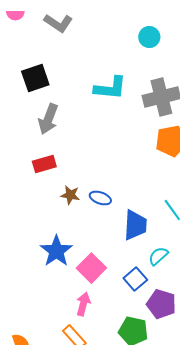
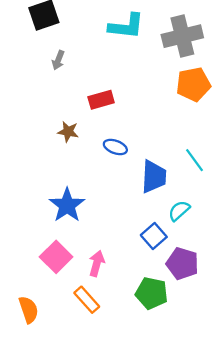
gray arrow: (48, 119) -> (58, 60), size x0.6
red rectangle: (44, 164) -> (101, 100), moved
brown star: (70, 195) -> (68, 132), moved
pink square: (91, 268) -> (56, 257), moved

